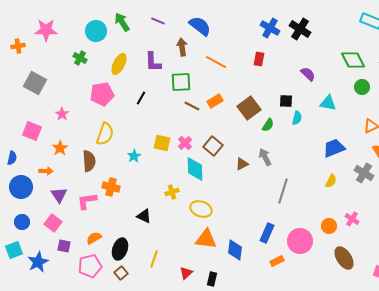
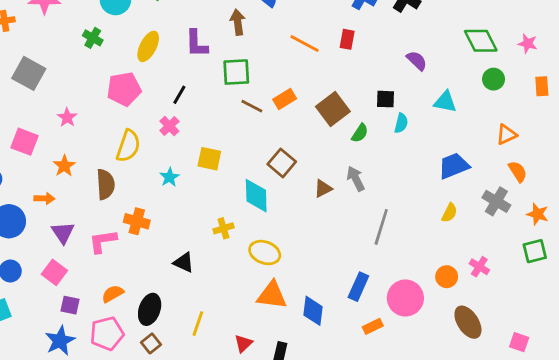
orange line: (216, 62) -> (304, 44), moved
pink cross: (185, 143) -> (169, 126), moved
blue star: (38, 262) -> (60, 341), moved

